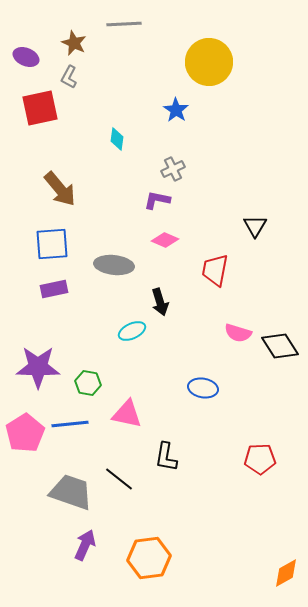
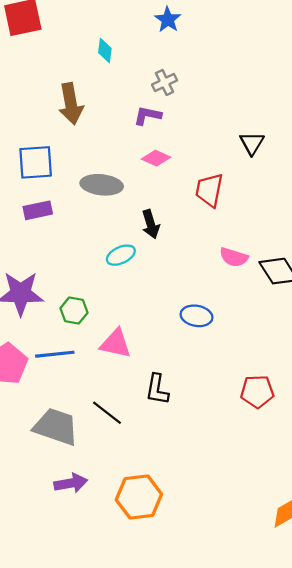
brown arrow: (60, 189) -> (71, 104), moved, turned 30
purple arrow: (85, 545) -> (71, 483), turned 56

